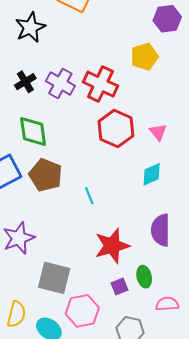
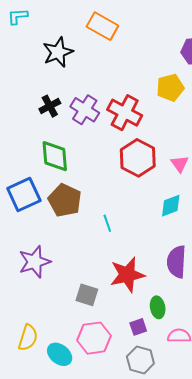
gray square: (54, 278) -> (87, 295), moved, size x0.7
purple square: (119, 287) -> (138, 327), moved

